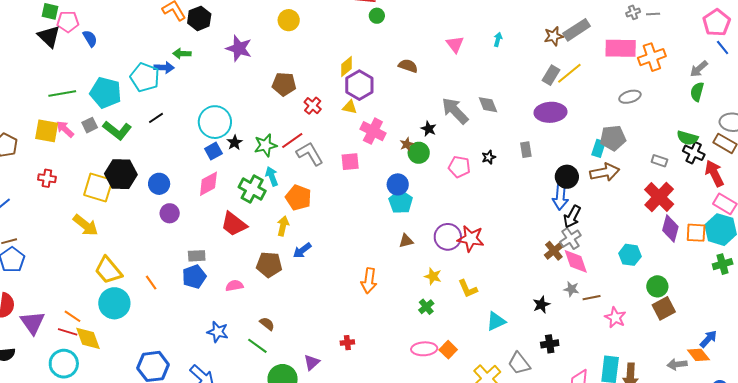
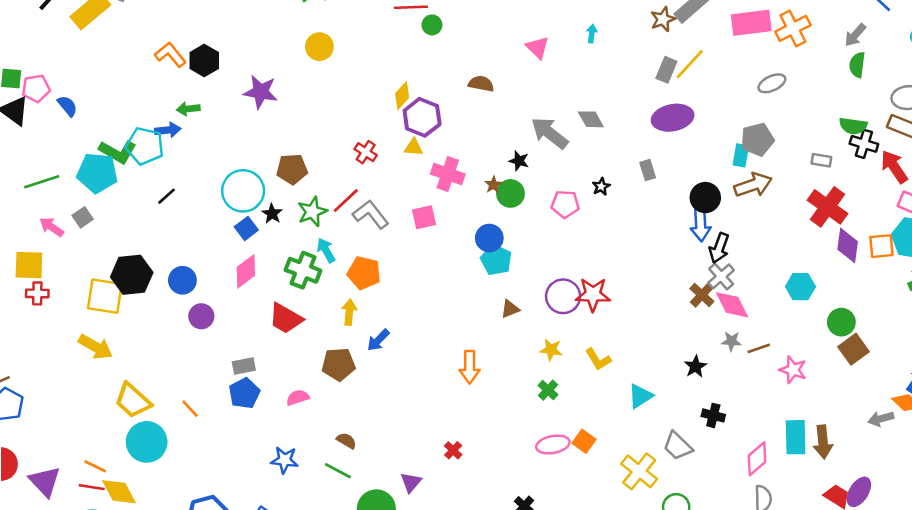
brown pentagon: (284, 84) -> (292, 169), moved
green L-shape: (117, 130) -> (118, 152), moved
yellow square: (47, 131) -> (29, 265), moved
red cross: (347, 343) -> (453, 450), turned -32
black cross: (550, 344) -> (713, 415), turned 30

